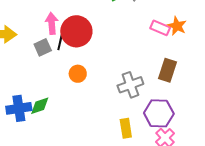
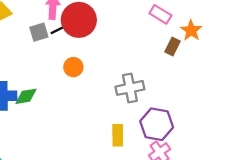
pink rectangle: (160, 28) -> (160, 14), moved
black line: (60, 42) -> (59, 29), turned 42
brown rectangle: (167, 70) -> (173, 47), moved, size x0.7

